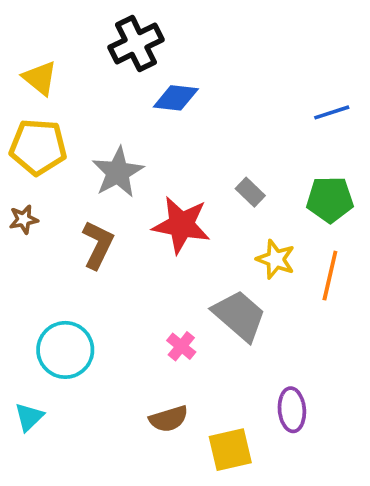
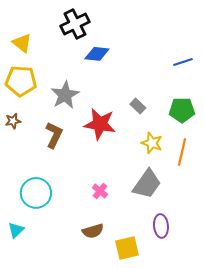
gray trapezoid: (239, 315) -> (147, 184), moved, turned 84

